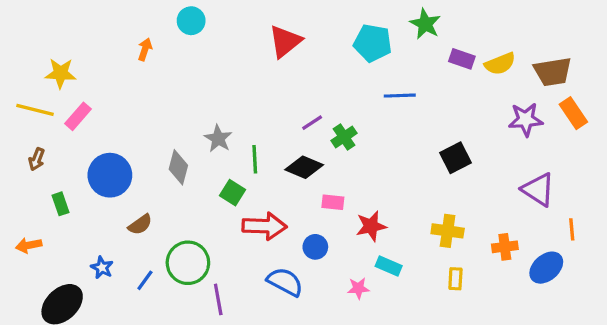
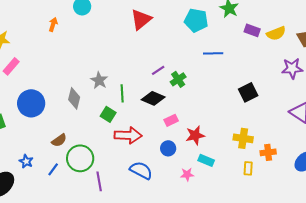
pink rectangle: (333, 202) -> (171, 120), turned -32
brown semicircle: (140, 225) -> (59, 140), moved
blue circle: (315, 247) -> (168, 148), moved
orange cross: (505, 247) -> (268, 152), moved

